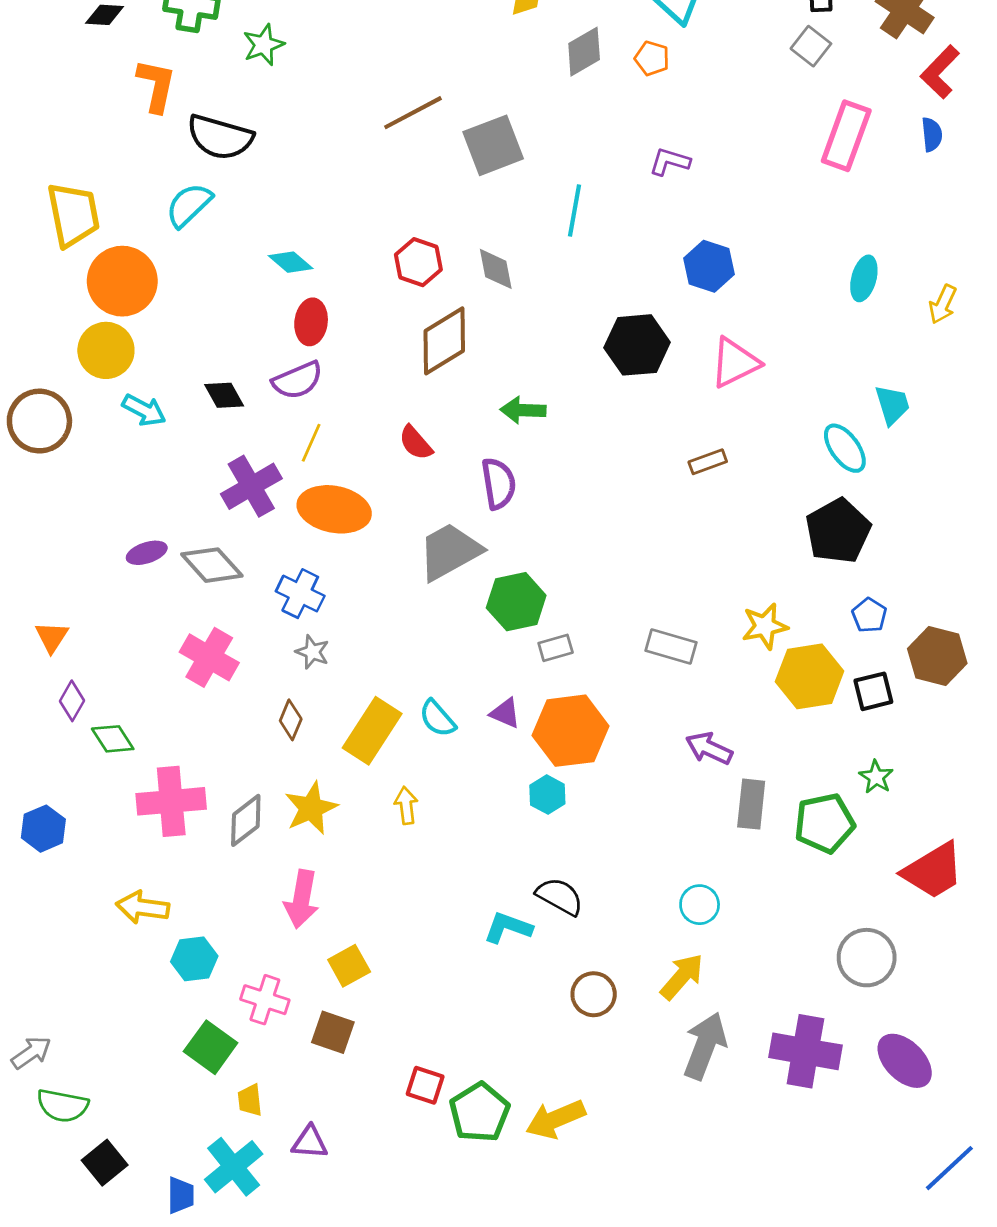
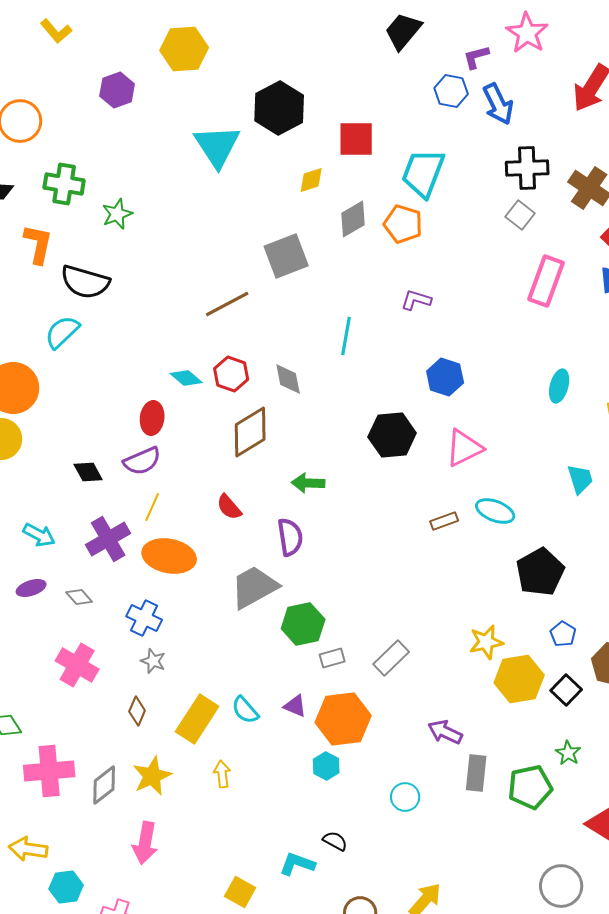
orange pentagon: (652, 58) -> (403, 224), size x1.5
brown line: (413, 113) -> (227, 304), moved
gray square: (493, 145) -> (286, 256), moved
cyan diamond: (291, 262) -> (186, 378), moved
cyan arrow: (144, 410) -> (39, 535), moved
cyan ellipse: (845, 448) -> (495, 511), moved, turned -33
gray diamond: (212, 565) -> (79, 597), size x0.6
gray rectangle: (671, 647) -> (391, 658), moved, turned -60
black square: (873, 691) -> (566, 690), turned -32
black semicircle: (560, 896) -> (335, 841), size x0.7
cyan circle: (700, 905) -> (405, 797), moved
yellow square: (349, 966) -> (240, 892), moved, turned -32

